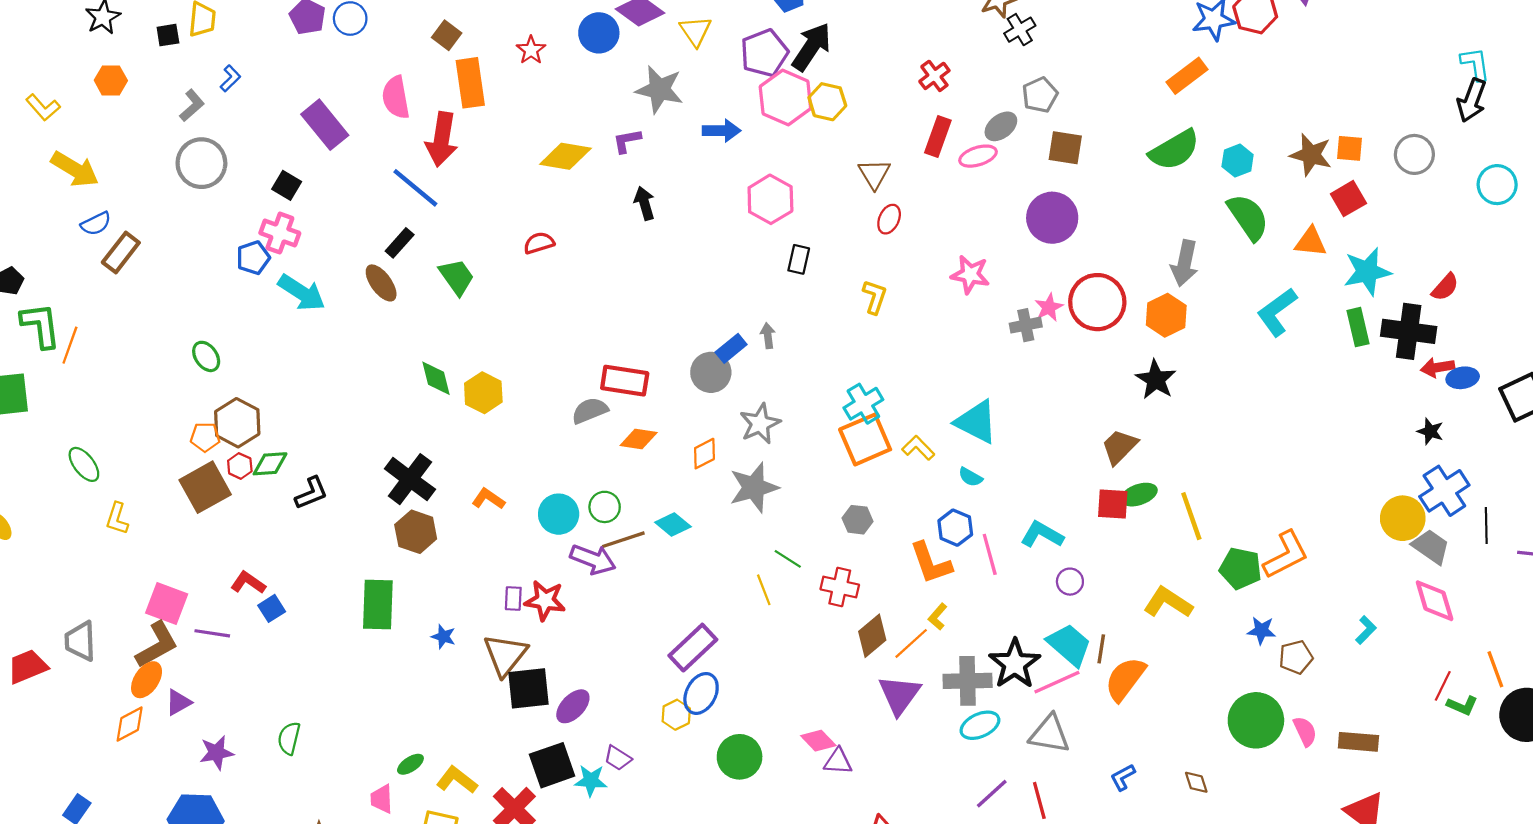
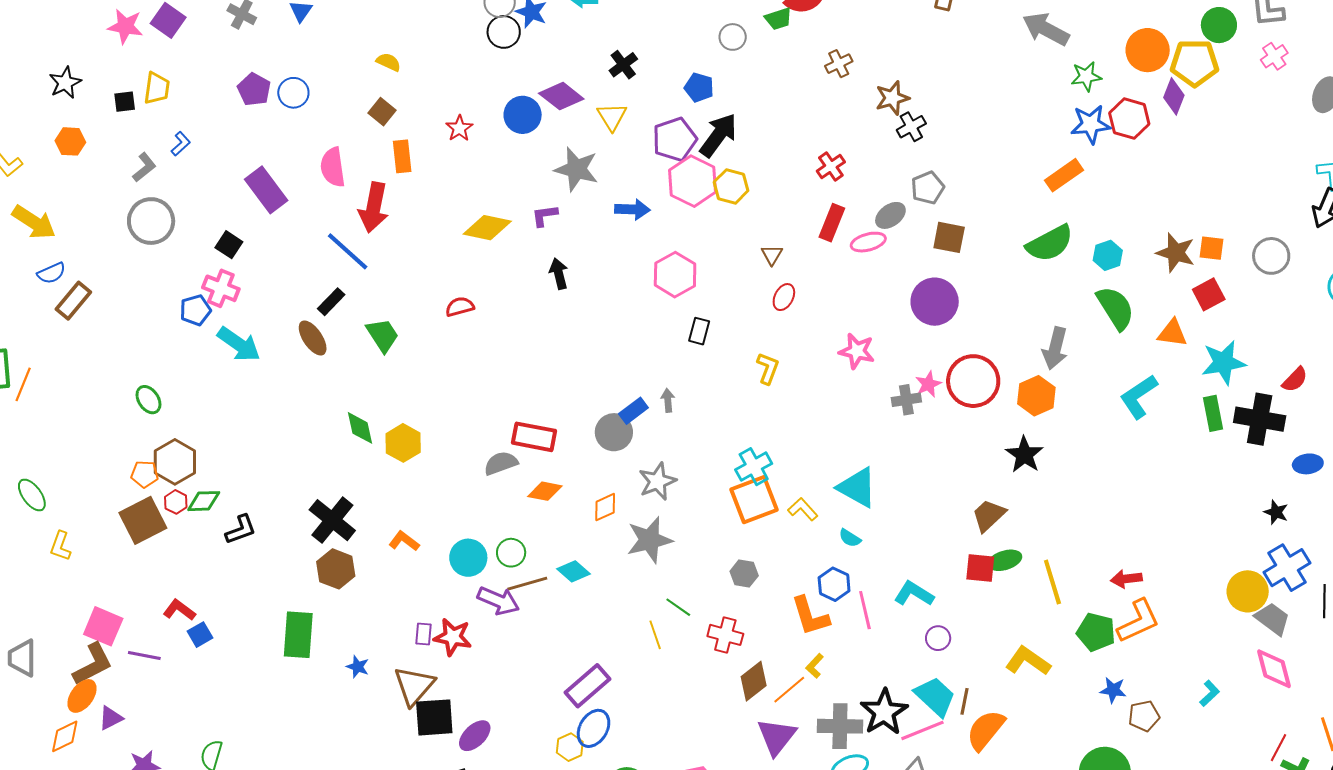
orange rectangle: (470, 83) -> (402, 156), size x0.7
brown triangle: (874, 174) -> (772, 255), size x0.7
red arrow: (1438, 367) -> (1126, 579), moved

